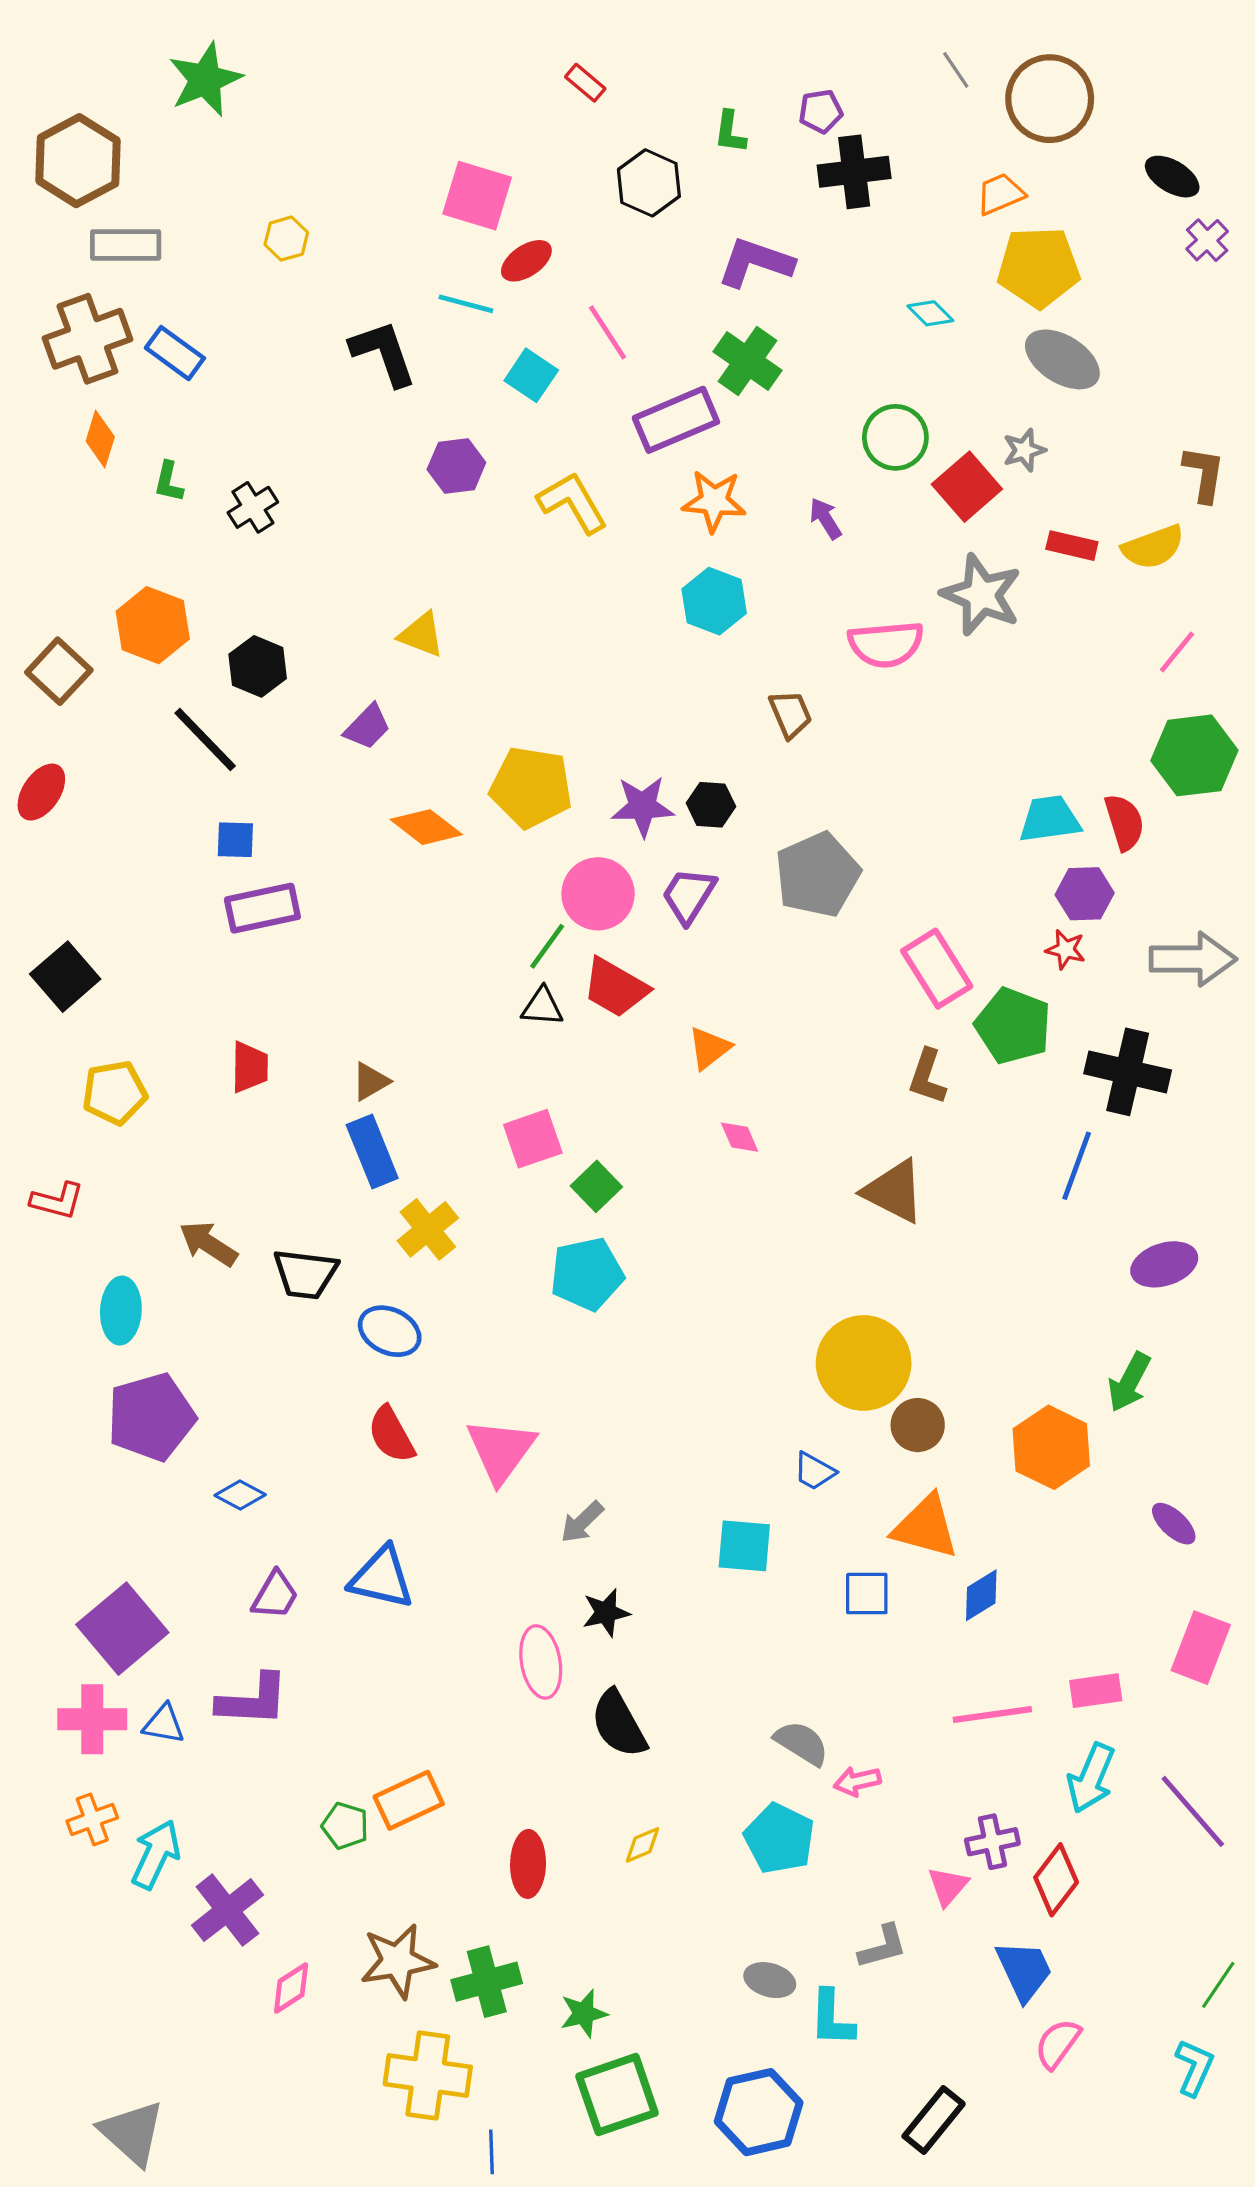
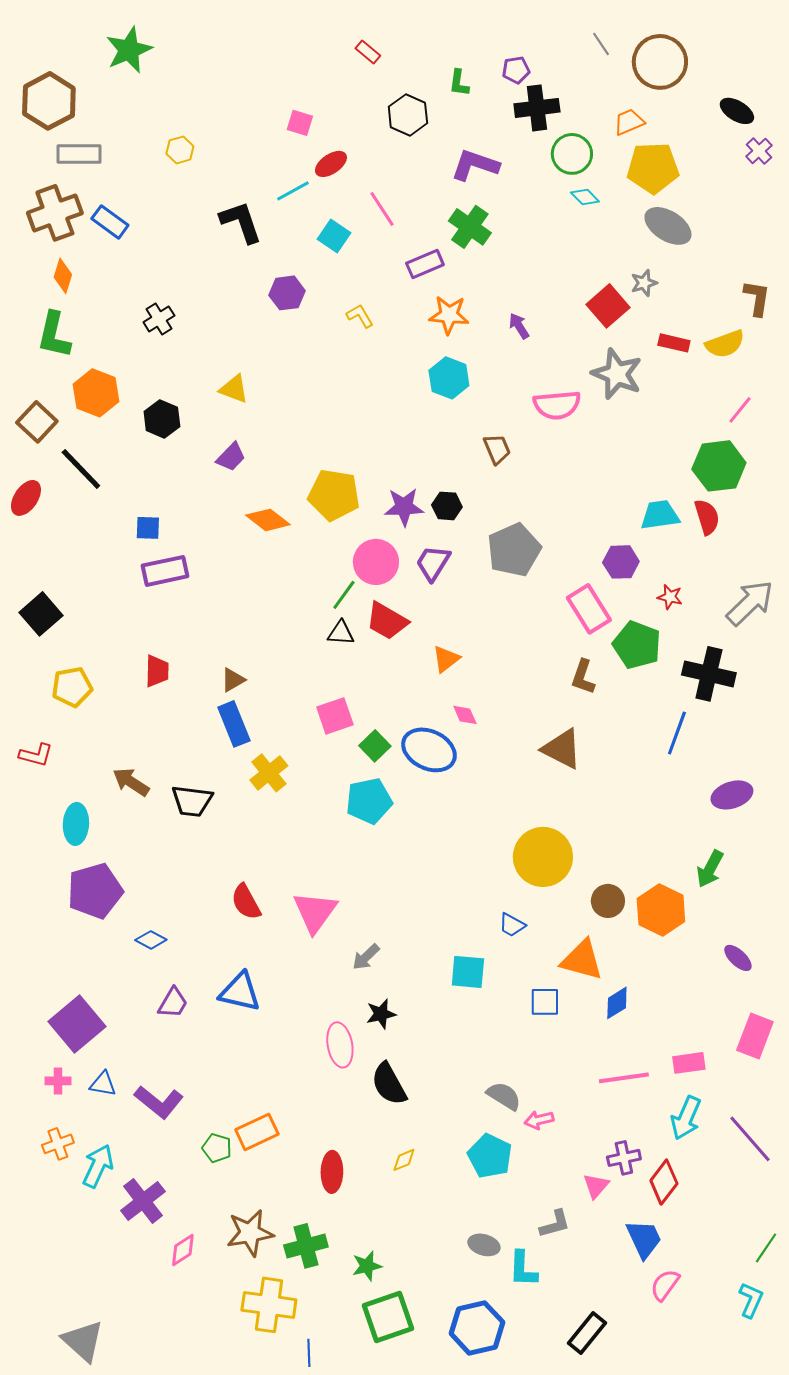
pink square: (477, 196) -> (300, 123), size x0.6
cyan line: (466, 304) -> (293, 191), turned -44
purple rectangle: (676, 420) -> (425, 264), size x0.7
green circle: (895, 437) -> (572, 154), moved
green L-shape: (169, 482) -> (54, 335), moved, size x1.8
yellow L-shape: (573, 503) -> (360, 316), size x0.6
yellow triangle: (421, 635) -> (234, 389), moved
black line: (205, 740) -> (81, 469), moved
green hexagon: (1194, 755) -> (719, 466), moved
purple hexagon: (1085, 894) -> (621, 562), moved
gray arrow: (1193, 959) -> (750, 603), turned -44
blue ellipse: (390, 1331) -> (429, 750), moved, size x1.4
brown circle: (918, 1425) -> (608, 901), moved
purple L-shape: (253, 1700) -> (159, 1102), moved, turned 36
pink cross: (92, 1719) -> (58, 1081), size x0.6

